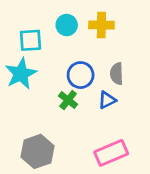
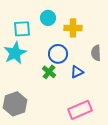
yellow cross: (101, 25) -> (73, 28), moved
gray semicircle: (117, 74) -> (96, 53), moved
gray hexagon: (37, 151) -> (15, 104), moved

